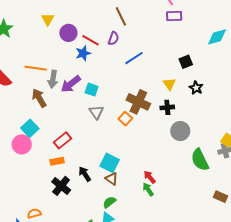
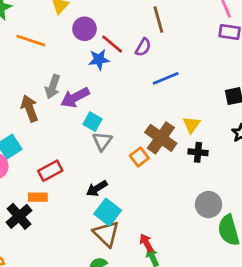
orange line: (36, 68) -> (31, 41), moved
yellow triangle: (169, 84) -> (192, 125), moved
cyan square: (92, 90) -> (93, 122), moved
gray circle: (180, 131) -> (208, 205), moved
black arrow: (85, 174) -> (97, 188), moved, turned -98
red arrow: (150, 177) -> (146, 243), moved
brown triangle: (112, 179) -> (106, 234), size x1.5
black cross: (61, 186) -> (19, 216), moved

